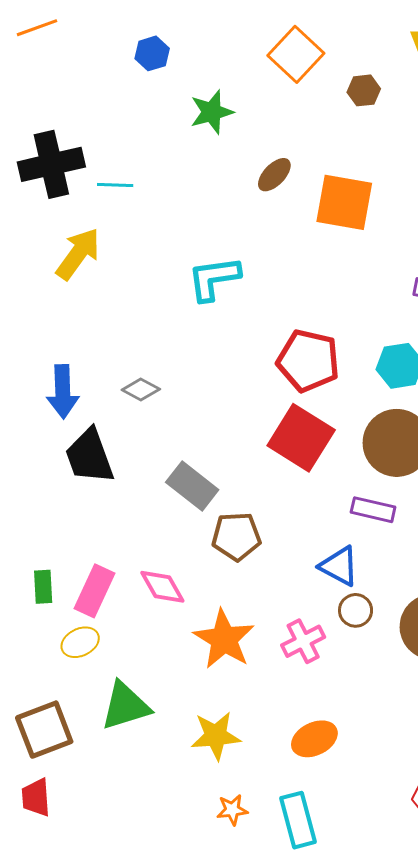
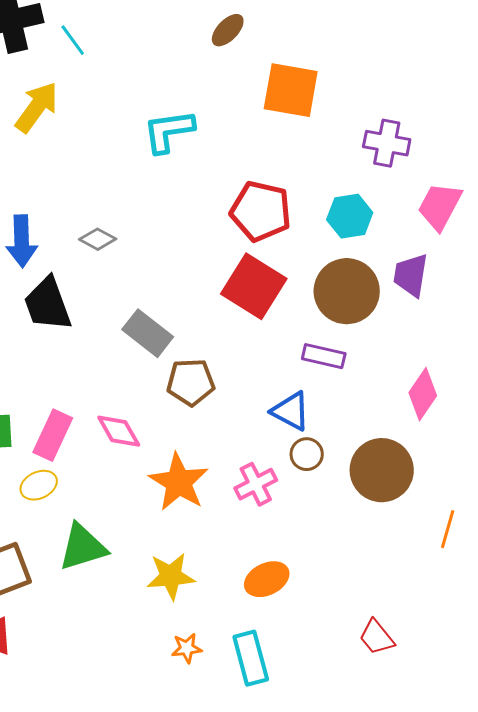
cyan line: (115, 185) -> (73, 40), turned 52
orange square: (344, 202) -> (291, 90), moved

